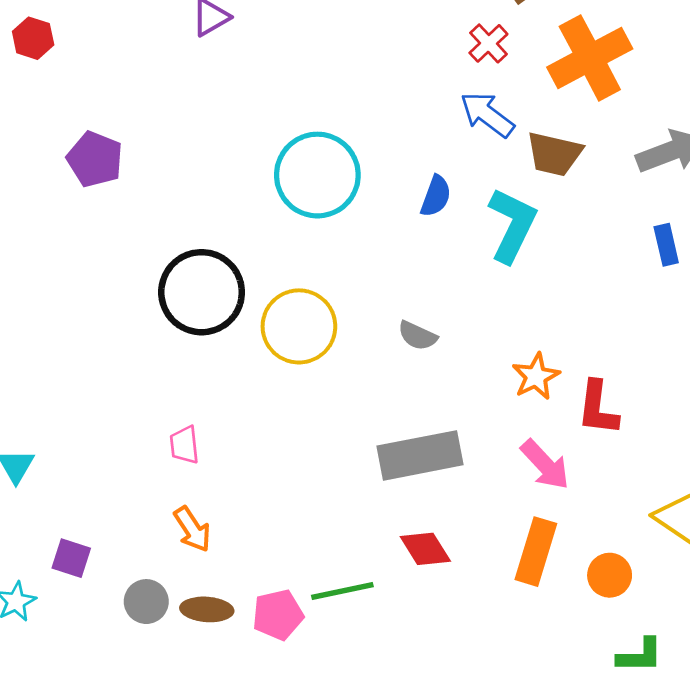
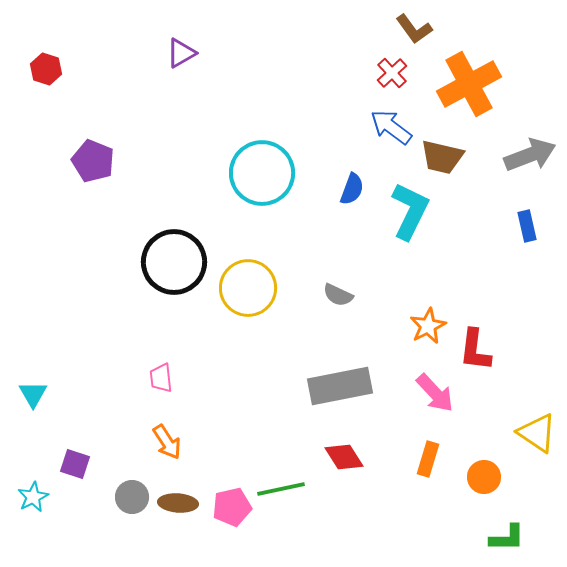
orange rectangle: (536, 552) -> (428, 459), size x0.7

